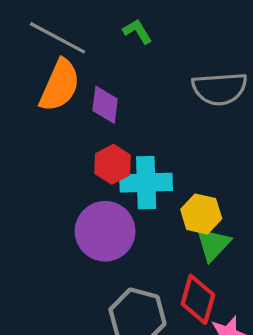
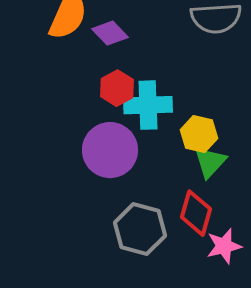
purple diamond: (105, 105) -> (110, 33), turned -51

